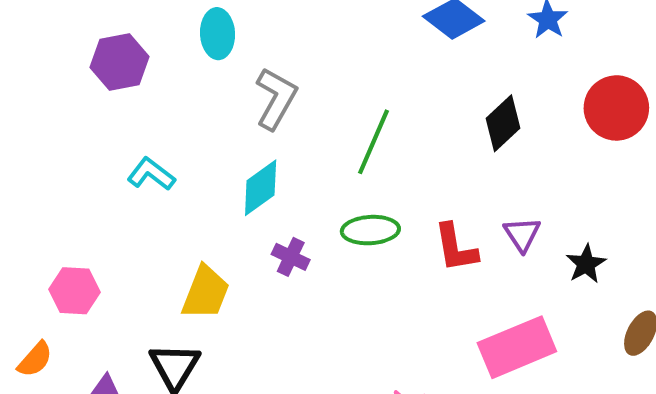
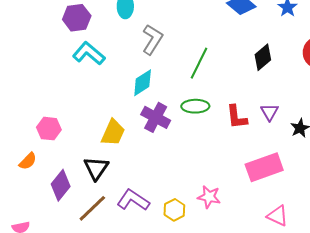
cyan L-shape: (151, 174) -> (89, 53), moved, size x1.4
purple cross: (291, 257) -> (156, 117), size x1.6

